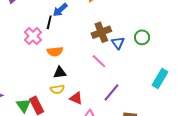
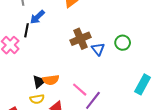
orange semicircle: (55, 52) -> (51, 80), moved
pink line: (99, 61) -> (80, 90), moved
black triangle: (60, 72) -> (39, 82), turned -32

